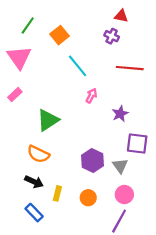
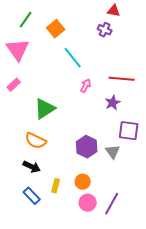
red line: (130, 68) -> (122, 79), moved
yellow rectangle: (57, 193) -> (56, 186), moved
pink circle: (124, 195) -> (88, 203), moved

